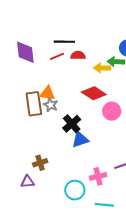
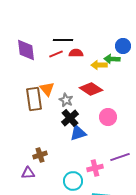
orange triangle: (47, 93) -> (47, 89), turned 42
gray star: (51, 105) -> (66, 100), moved
pink circle: (112, 111) -> (108, 117), moved

